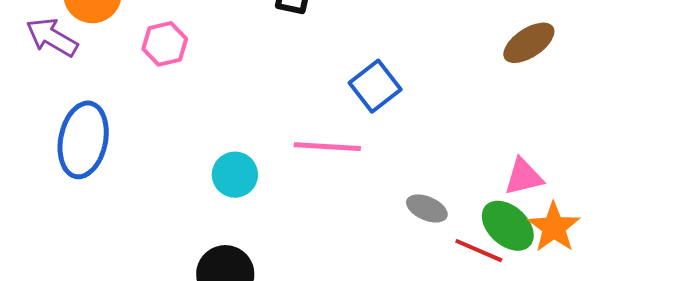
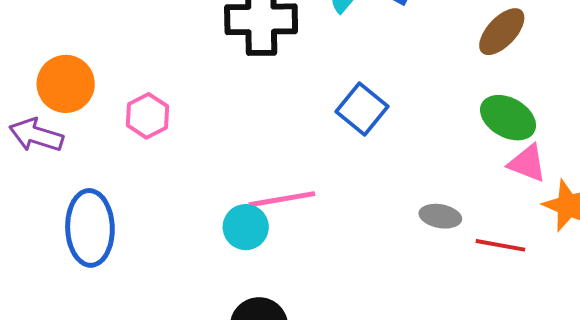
pink line: (327, 147) -> (282, 199), moved
pink triangle: (524, 177) -> (527, 163), turned 48
green ellipse: (508, 226) -> (508, 118), moved

